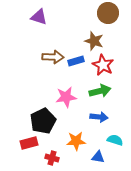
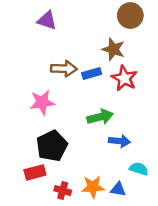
green arrow: (100, 91) -> (100, 117), moved
pink star: (66, 97) -> (42, 102), moved
orange star: (76, 141) -> (93, 187), moved

